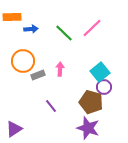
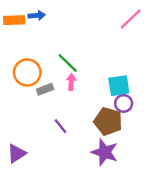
pink line: (92, 28) -> (131, 19), moved
blue arrow: (31, 29) -> (37, 15), moved
green line: (64, 33) -> (68, 63), moved
cyan square: (100, 72) -> (119, 86), turned 30

